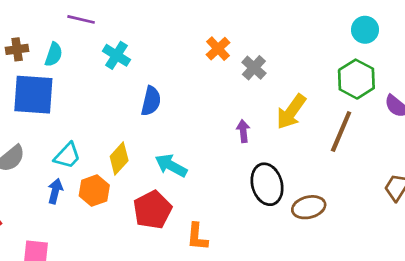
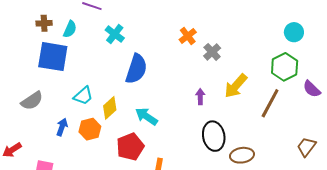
blue semicircle: (151, 101) -> (136, 69), size x1.4
cyan trapezoid: (67, 156) -> (83, 96), moved

